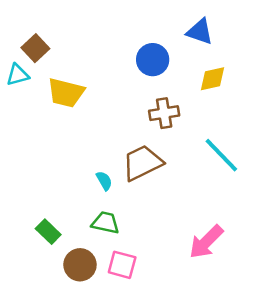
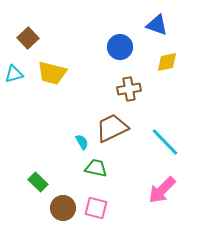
cyan triangle: (18, 75) -> (14, 74), moved
cyan line: (221, 155) -> (165, 142), moved
green trapezoid: (105, 223) -> (96, 168), moved

